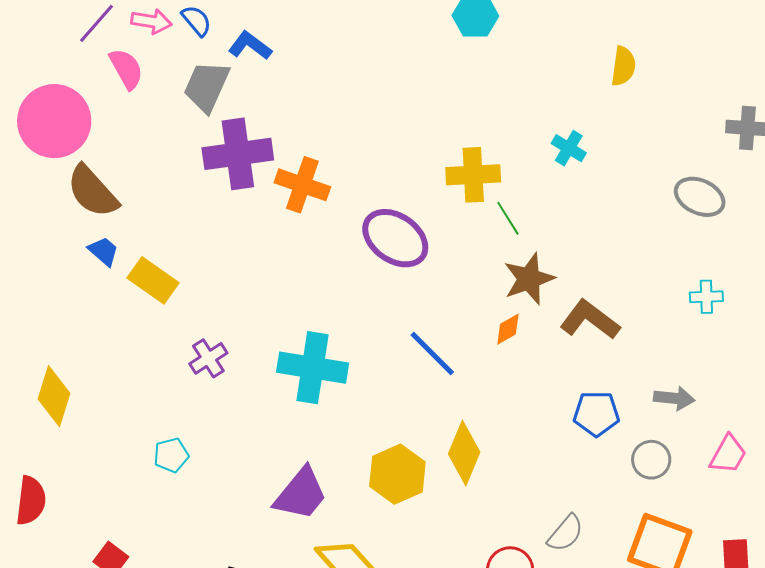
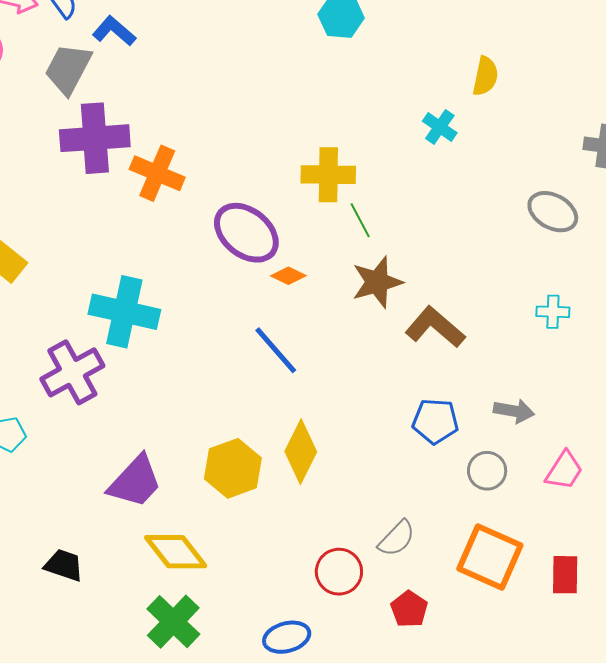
cyan cross: (569, 148) -> (440, 127), moved
orange diamond: (508, 329) -> (288, 276), moved, turned 52
purple cross: (208, 358) -> (72, 372), moved, size x1.6
cyan cross: (313, 368) -> (124, 312), moved

